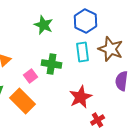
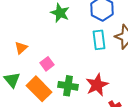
green cross: (52, 64) -> (68, 86), moved

